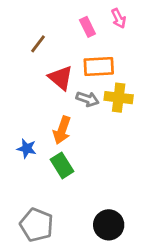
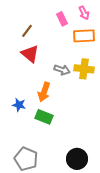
orange rectangle: (99, 66) -> (84, 36), moved
red triangle: (61, 78) -> (30, 54), moved
green rectangle: (62, 165) -> (44, 117), turned -36

